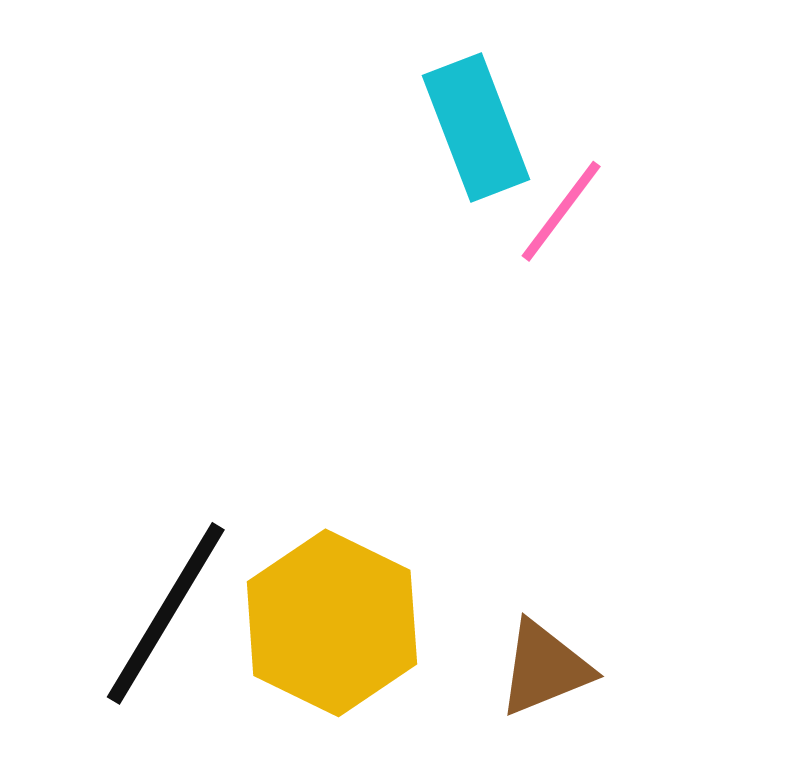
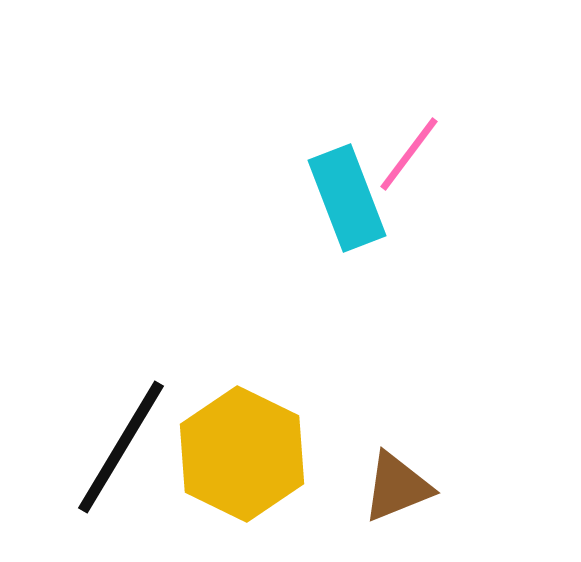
cyan rectangle: (476, 127) -> (347, 198), moved

